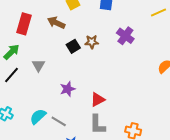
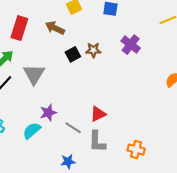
gray triangle: (38, 65) -> (34, 74), size x1.5
purple star: (68, 89) -> (48, 113), moved
gray line: (59, 121) -> (73, 128), moved

